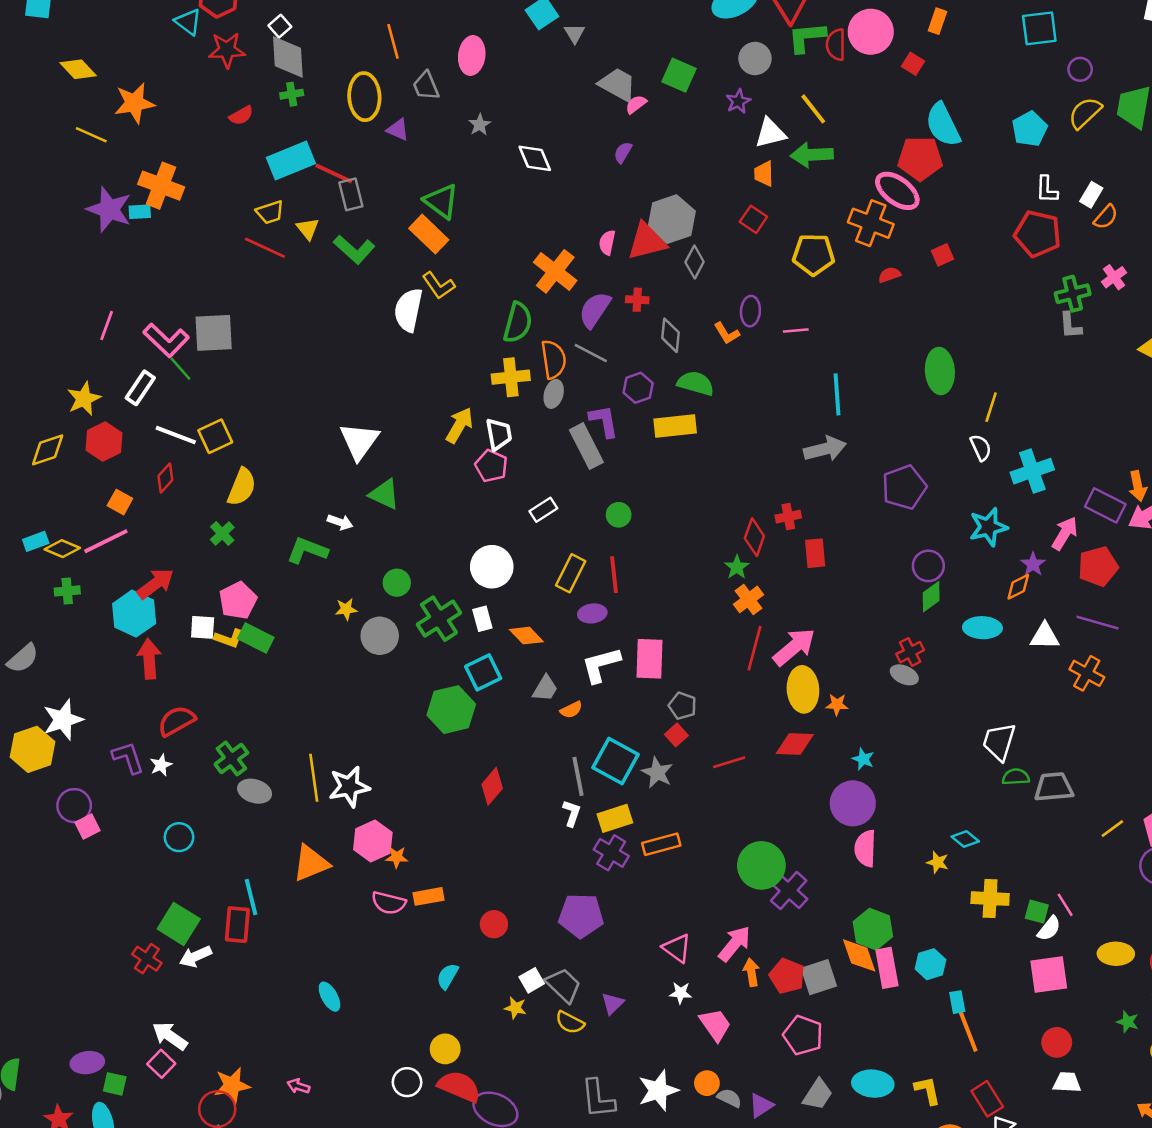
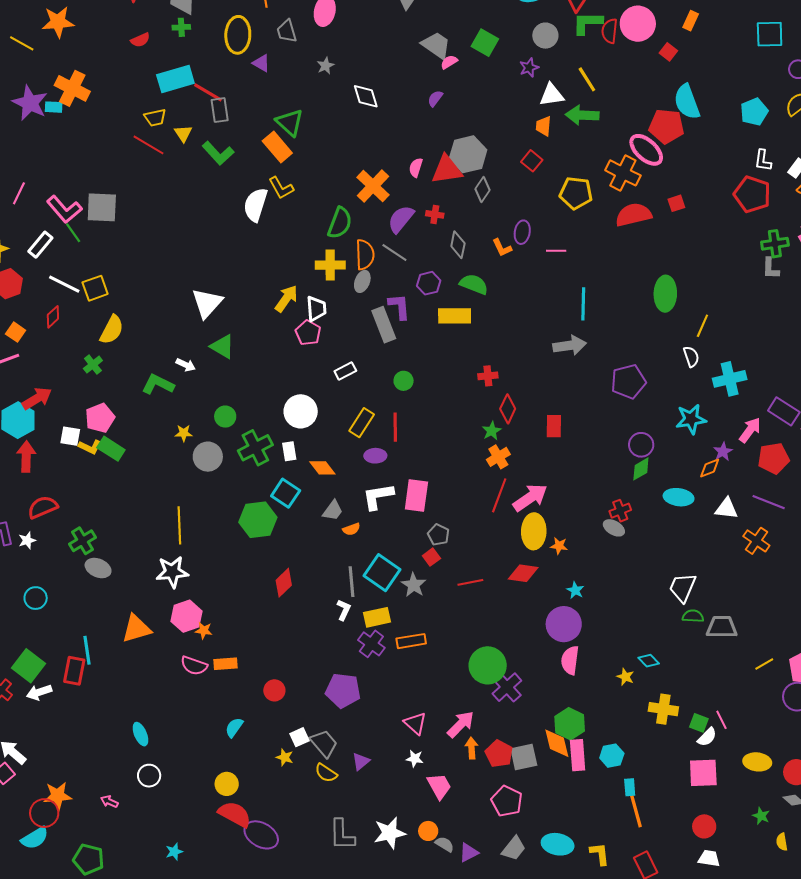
red semicircle: (889, 275) -> (633, 215), size x2.0
red cross: (788, 517) -> (488, 376), moved
cyan square: (483, 672) -> (286, 493), turned -36
yellow line: (314, 778) -> (179, 525), moved
white circle: (407, 1082) -> (149, 776), moved

